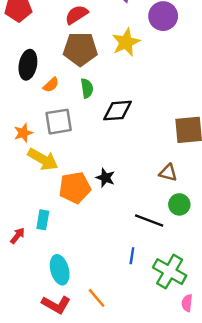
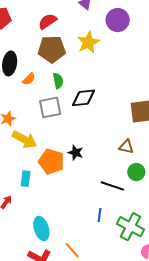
gray square: (59, 122) -> (50, 107), moved
orange pentagon: (75, 188) -> (51, 162), turned 30
cyan rectangle: (43, 220) -> (26, 179), moved

